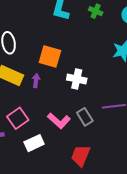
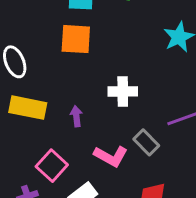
orange square: (50, 57) -> (76, 39), moved
purple arrow: (36, 81) -> (76, 116), moved

